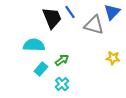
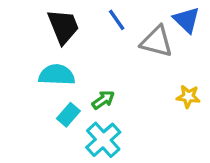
blue triangle: (112, 12) -> (187, 20), turned -30
black trapezoid: (52, 18) -> (63, 27), moved
cyan cross: (62, 84) -> (103, 140), size x1.5

